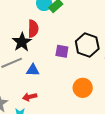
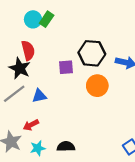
orange circle: (83, 88) -> (97, 86), moved
red arrow: (30, 97) -> (31, 125), moved

